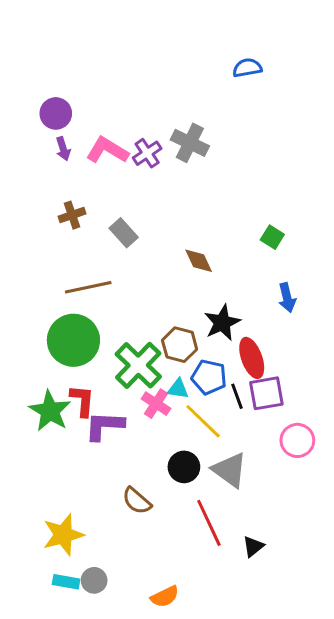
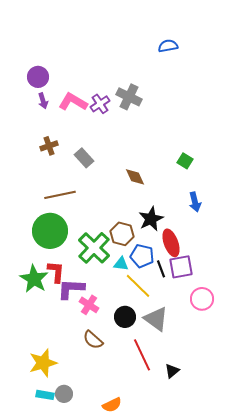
pink cross: (156, 404) -> (89, 305), moved

